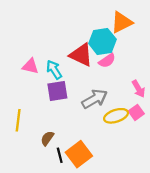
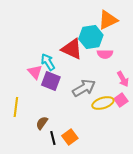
pink semicircle: (107, 61) -> (105, 54), moved, turned 35
pink triangle: (30, 66) -> (35, 72), moved, turned 35
purple square: (57, 91) -> (51, 81), turned 30
orange square: (79, 154) -> (70, 137), size x0.7

